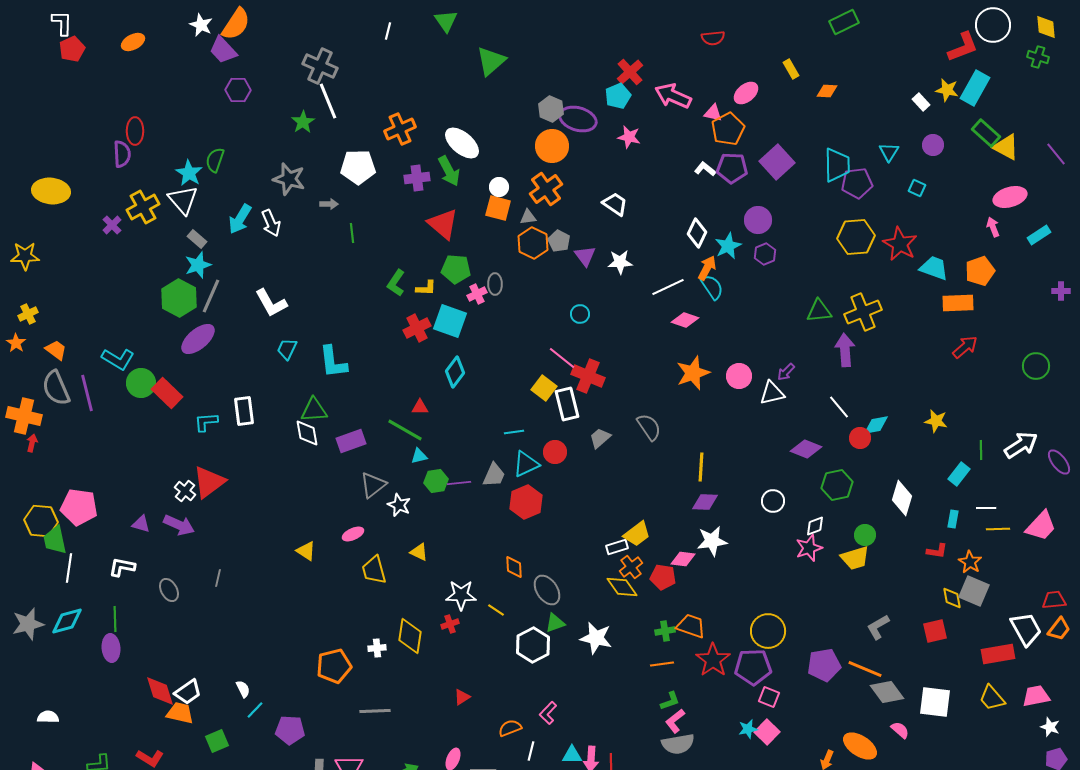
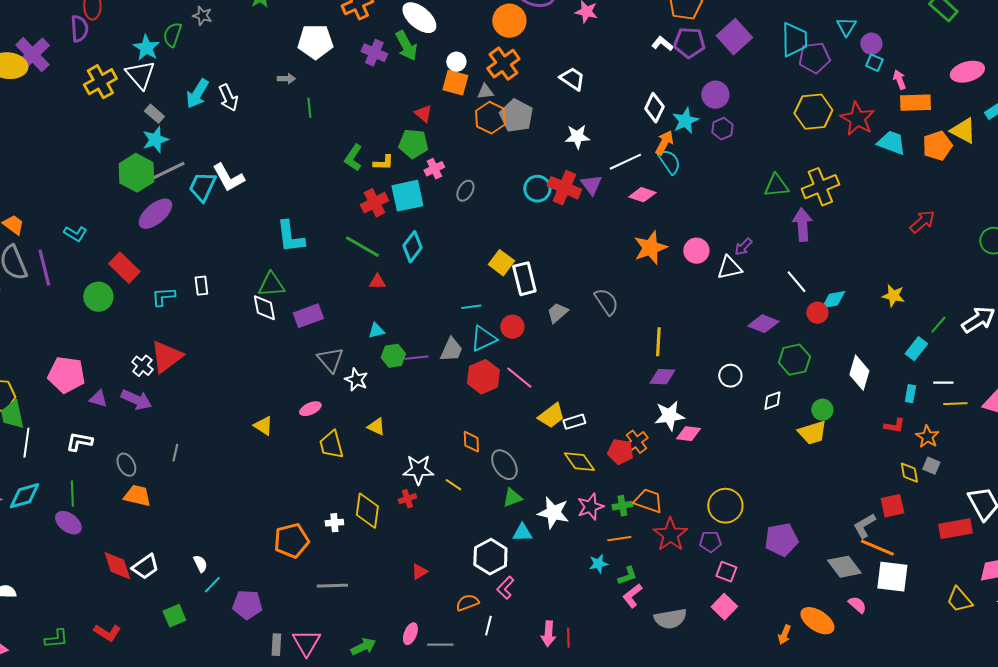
purple circle: (933, 145) -> (871, 44), moved
yellow triangle: (1006, 147) -> (963, 131), moved
purple cross: (417, 178) -> (374, 53), turned 30
gray star: (289, 179) -> (202, 16), moved, size x0.6
red triangle: (443, 224) -> (423, 114), moved, size x0.6
purple cross: (112, 225) -> (32, 55), moved, size x1.8
pink arrow: (993, 227) -> (899, 80), moved
gray pentagon: (559, 241) -> (516, 116), size x1.5
purple triangle: (585, 256) -> (591, 185), moved
gray ellipse: (495, 284) -> (465, 191), moved, turned 30
gray line: (211, 296) -> (168, 171), turned 40
orange rectangle: (958, 303) -> (915, 103), moved
cyan circle: (580, 314) -> (537, 189), size x1.4
cyan square: (450, 321) -> (407, 196), turned -32
cyan trapezoid: (287, 349) -> (202, 187), moved, size x1.4
pink line: (562, 358) -> (519, 378), moved
cyan L-shape: (118, 359) -> (75, 234), size x0.7
red cross: (588, 376) -> (564, 188), moved
green circle: (141, 383) -> (98, 297), moved
white rectangle: (244, 411) -> (201, 286), size x0.7
green line: (405, 430) -> (362, 247), moved
green line: (981, 450) -> (938, 325), turned 42
gray triangle: (373, 485) -> (330, 360), turned -32
pink pentagon: (79, 507) -> (66, 375), moved
yellow trapezoid: (637, 534) -> (551, 416), moved
pink star: (809, 548) -> (590, 507), moved
pink diamond: (683, 559) -> (688, 434), moved
orange cross: (631, 567) -> (636, 442), moved
gray square: (974, 591) -> (931, 466), size x0.6
gray L-shape: (878, 627) -> (864, 526), moved
white hexagon: (533, 645) -> (490, 557), moved
purple ellipse: (111, 648) -> (68, 523), turned -48
purple pentagon: (753, 667) -> (710, 542), size x0.6
orange line: (865, 669) -> (877, 548), moved
yellow trapezoid: (992, 698) -> (959, 600), moved
orange trapezoid: (180, 713) -> (137, 496), moved
cyan star: (748, 729) -> (598, 564), moved
gray semicircle: (678, 744) -> (670, 619), moved
cyan triangle: (572, 755) -> (522, 533), moved

